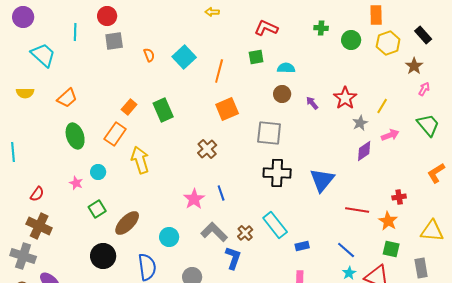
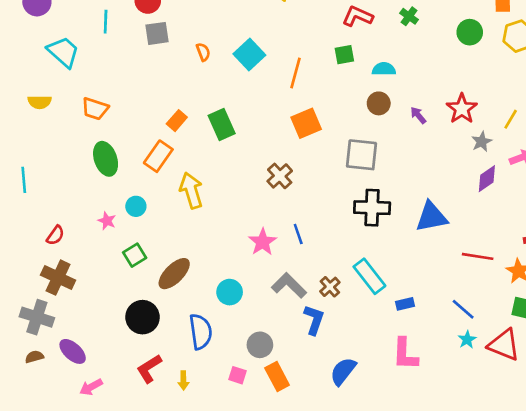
green cross: (321, 28) -> (409, 16), moved, turned 32
orange trapezoid: (67, 98) -> (95, 109), turned 60
blue triangle: (322, 180) -> (431, 217), turned 40

